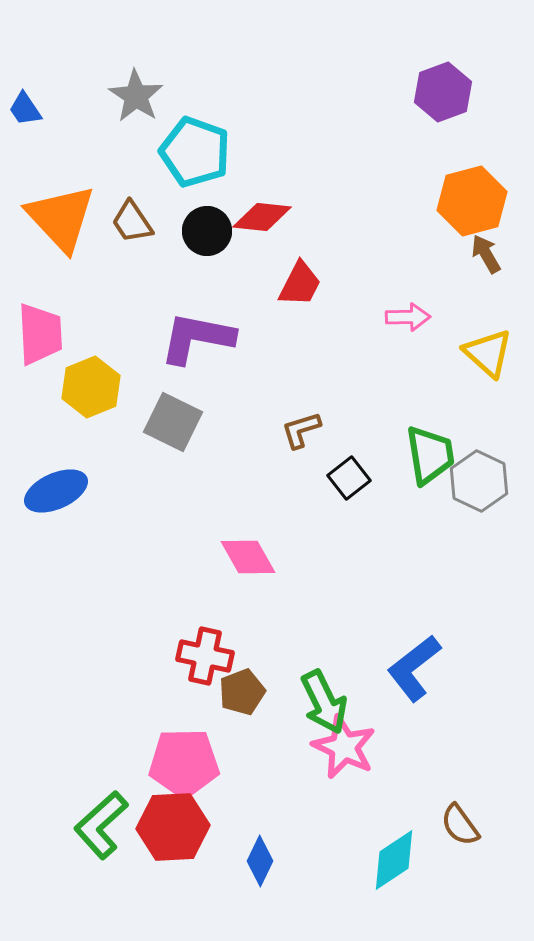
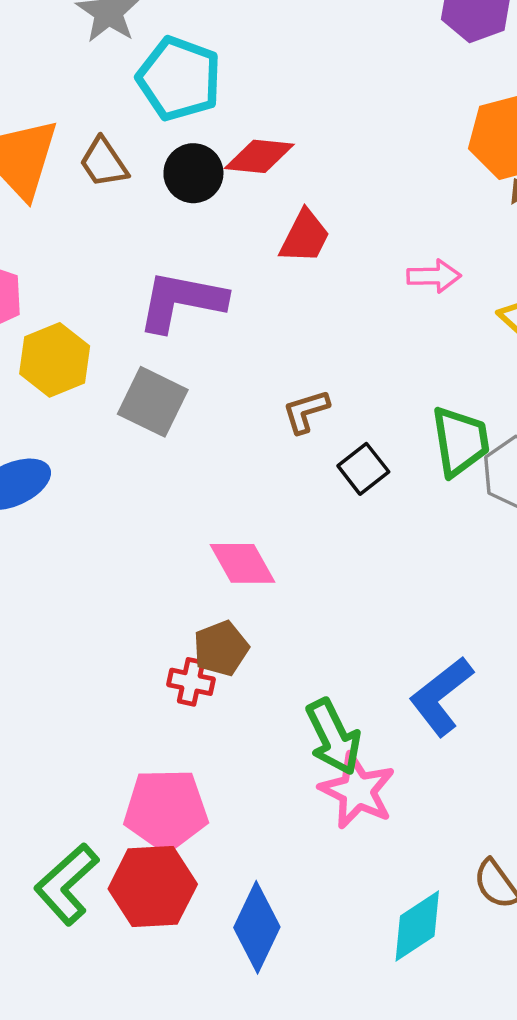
red cross: (205, 656) -> (191, 682), size x0.7
brown pentagon: (242, 692) -> (221, 648), moved
blue diamond: (260, 861) -> (257, 927), size x1.5

